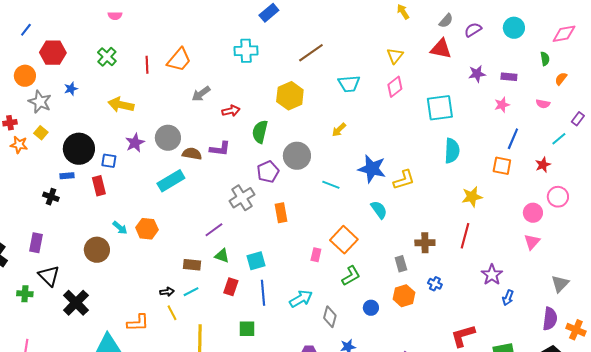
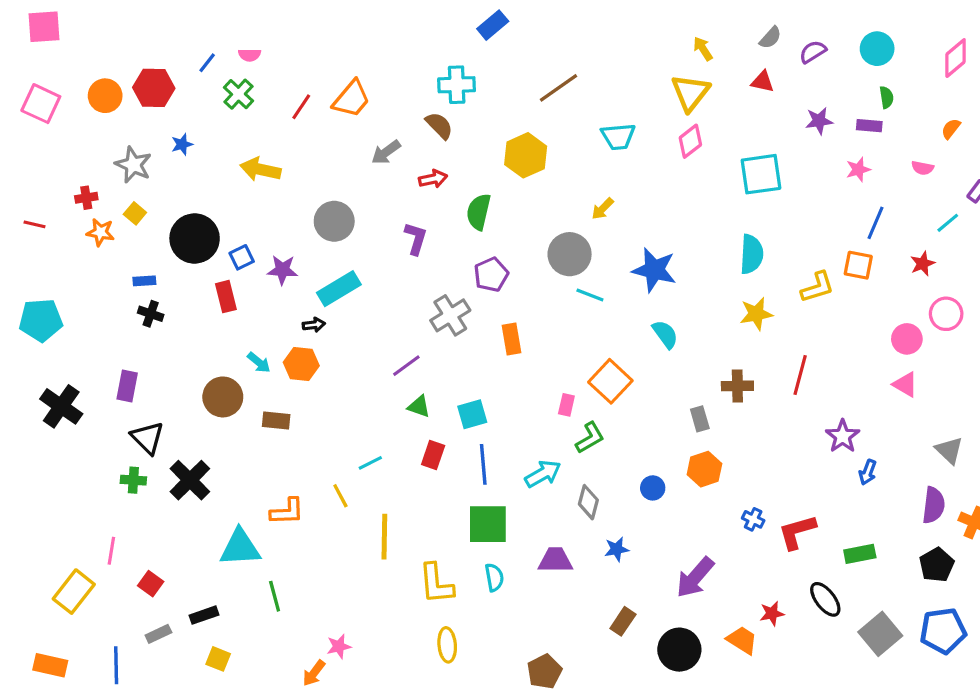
yellow arrow: (403, 12) -> (703, 49), moved
pink semicircle: (115, 16) -> (249, 55), moved
blue line: (26, 30) -> (207, 63), moved
pink diamond: (564, 34) -> (956, 58), turned -30
red triangle: (441, 49) -> (763, 82), size x0.7
yellow triangle: (395, 56) -> (690, 93), size x1.5
green semicircle: (545, 59) -> (886, 97), moved
red line: (147, 65) -> (301, 107), turned 36
orange circle: (25, 76) -> (105, 96), moved
purple star: (135, 143) -> (282, 270), moved, turned 30
purple L-shape: (220, 149) -> (416, 238), turned -80
cyan semicircle: (452, 151) -> (752, 254), moved
brown semicircle: (192, 154) -> (439, 126), moved, turned 36
gray circle: (297, 156) -> (570, 254), moved
blue square: (109, 161) -> (242, 257), turned -35
blue rectangle: (67, 176) -> (144, 281), moved
yellow L-shape: (404, 180) -> (817, 287), moved
yellow star: (472, 197) -> (756, 314), moved
pink triangle: (532, 242) -> (905, 384), turned -42
brown rectangle: (192, 265) -> (276, 420), moved
green L-shape: (351, 276) -> (590, 438), moved
blue cross: (435, 284) -> (753, 519), moved
gray triangle: (560, 284) -> (949, 450), turned -30
black arrow: (167, 292) -> (314, 325), moved
green cross: (25, 294) -> (133, 480), moved
green square: (247, 329) -> (488, 524), moved, size x1.6

